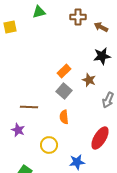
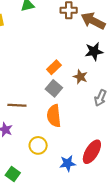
brown arrow: (101, 27) -> (93, 21), size x1.6
orange semicircle: (64, 117) -> (54, 116), size x1.5
red ellipse: (100, 138) -> (92, 152), moved

